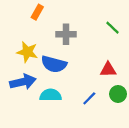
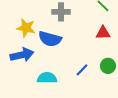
red triangle: (108, 70) -> (103, 33), moved
cyan semicircle: (51, 95) -> (47, 78), moved

